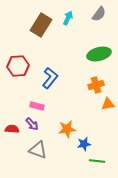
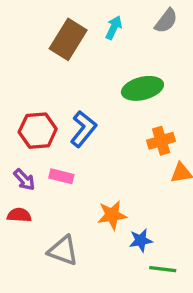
green ellipse: (99, 54) -> (142, 88), moved
red hexagon: (18, 66) -> (38, 131), moved
purple arrow: (32, 124) -> (24, 180), moved

